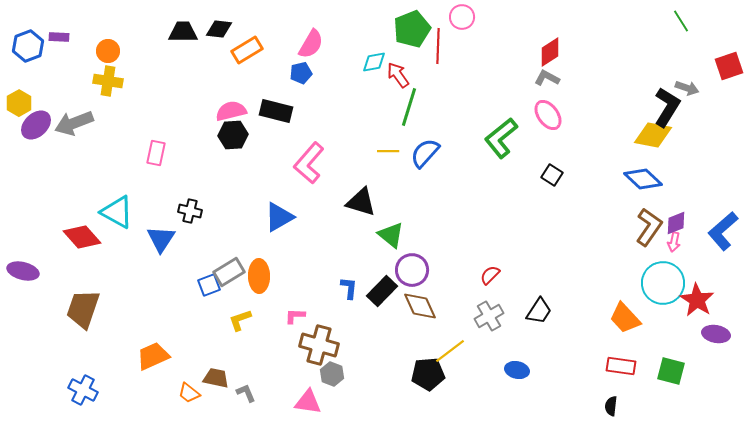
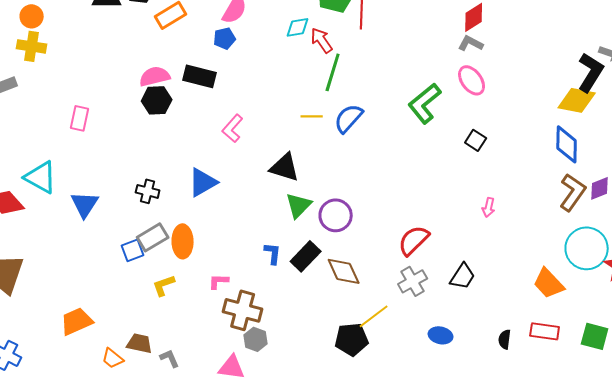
pink L-shape: (309, 163) -> (233, 128), size x0.7
blue diamond: (643, 179) -> (567, 144), turned 48
black cross: (190, 211) -> (148, 191), moved
green triangle: (391, 235) -> (299, 205), moved, turned 36
pink arrow: (674, 242) -> (489, 207), moved
purple circle: (412, 270) -> (336, 215), moved
red semicircle: (490, 275) -> (414, 240), size x1.6
black semicircle: (611, 406) -> (505, 339), moved

